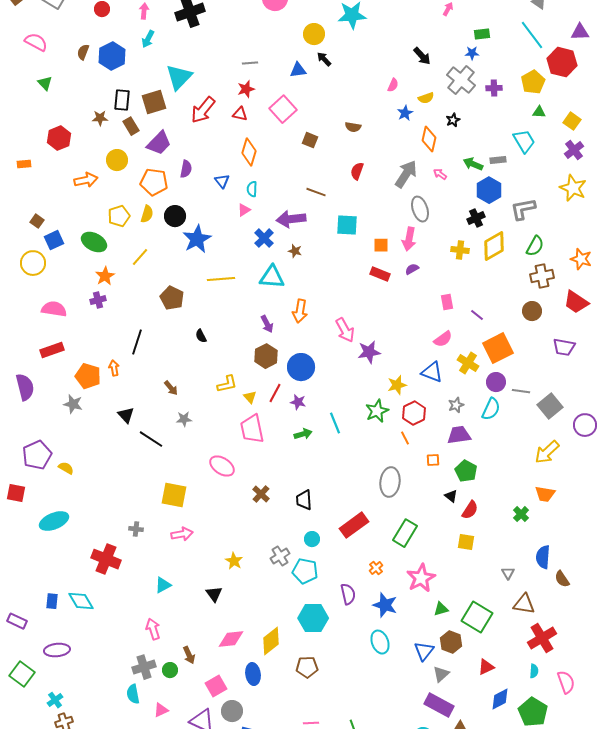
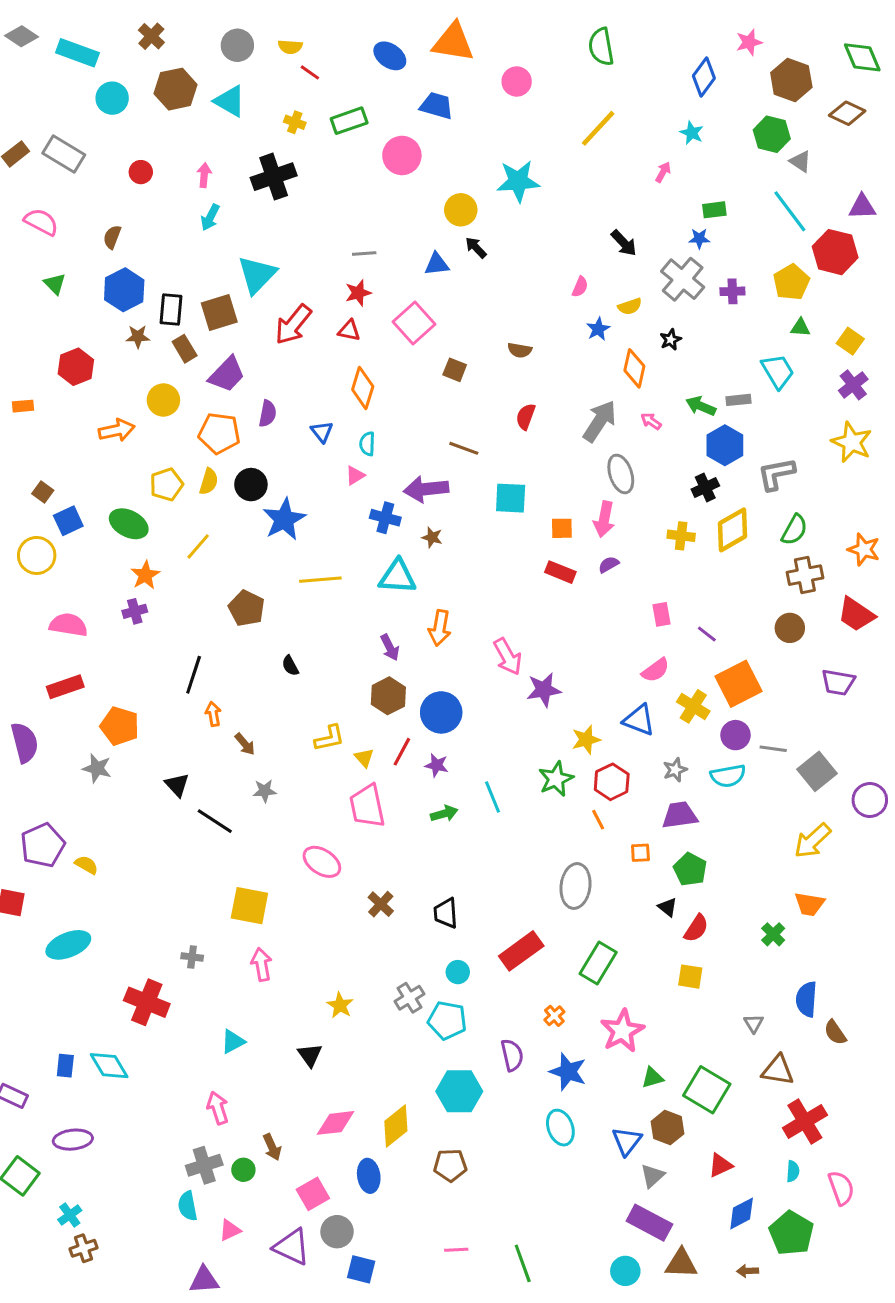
blue hexagon: (112, 56) -> (124, 290), moved
blue cross: (264, 238) -> (385, 518), turned -30
orange arrow: (114, 368) -> (213, 714), moved
cyan semicircle: (491, 409) -> (728, 776), turned 55
pink arrow: (182, 534) -> (262, 965), turned -90

